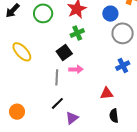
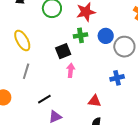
blue circle: (110, 14) -> (106, 36), moved
pink arrow: (76, 69) -> (71, 70), turned -96
gray line: (57, 77) -> (26, 71), moved

